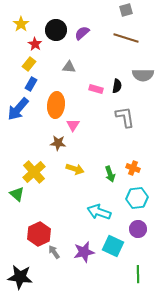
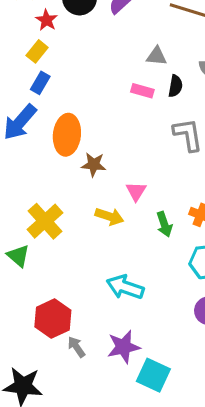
gray triangle: (69, 67) -> (157, 56), moved
orange ellipse: (56, 105) -> (67, 135), moved
pink triangle: (73, 125) -> (136, 191), moved
brown star: (58, 143) -> (94, 165), moved
cyan arrow: (99, 212) -> (125, 287), moved
cyan square: (113, 246) -> (153, 375), moved

